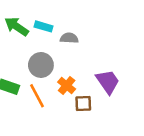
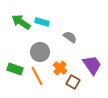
gray semicircle: (69, 38) -> (70, 37), moved, turned 32
brown square: (83, 103) -> (73, 82), turned 32

